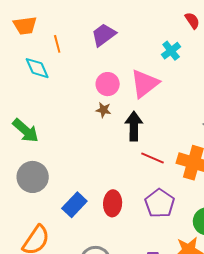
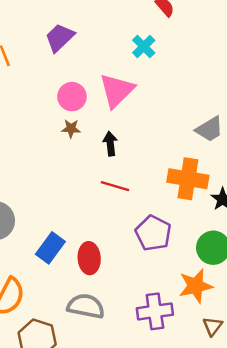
black arrow: (134, 126) -> (110, 144), size x0.7
red line: (153, 158) -> (115, 186), moved
red ellipse: (113, 203) -> (89, 258), moved

